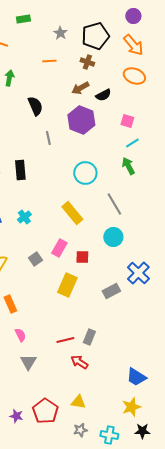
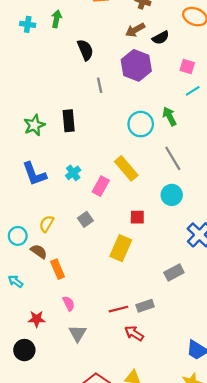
green arrow: (128, 166) -> (169, 116), moved
pink rectangle: (59, 248) -> (101, 186), moved
gray rectangle: (111, 291) -> (174, 272), moved
gray rectangle: (89, 337) -> (145, 306), turned 49

